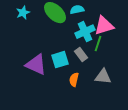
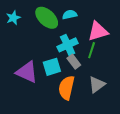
cyan cross: (85, 32) -> (68, 45), moved
gray triangle: (103, 77) -> (97, 85), turned -42
orange semicircle: (74, 80) -> (67, 88), size x1.6

